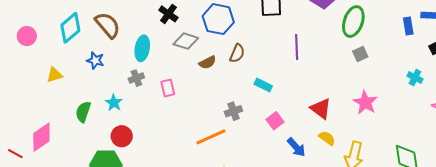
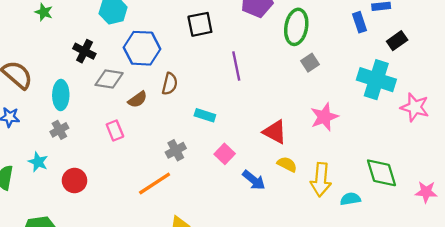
cyan cross: (415, 78) -> (376, 80), size x2.0
pink rectangle: (168, 88) -> (115, 130), moved
pink star: (365, 102) -> (324, 117), turned 30
red circle: (122, 136) -> (74, 181), moved

